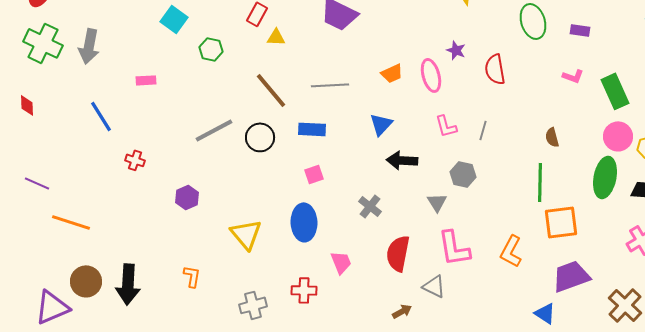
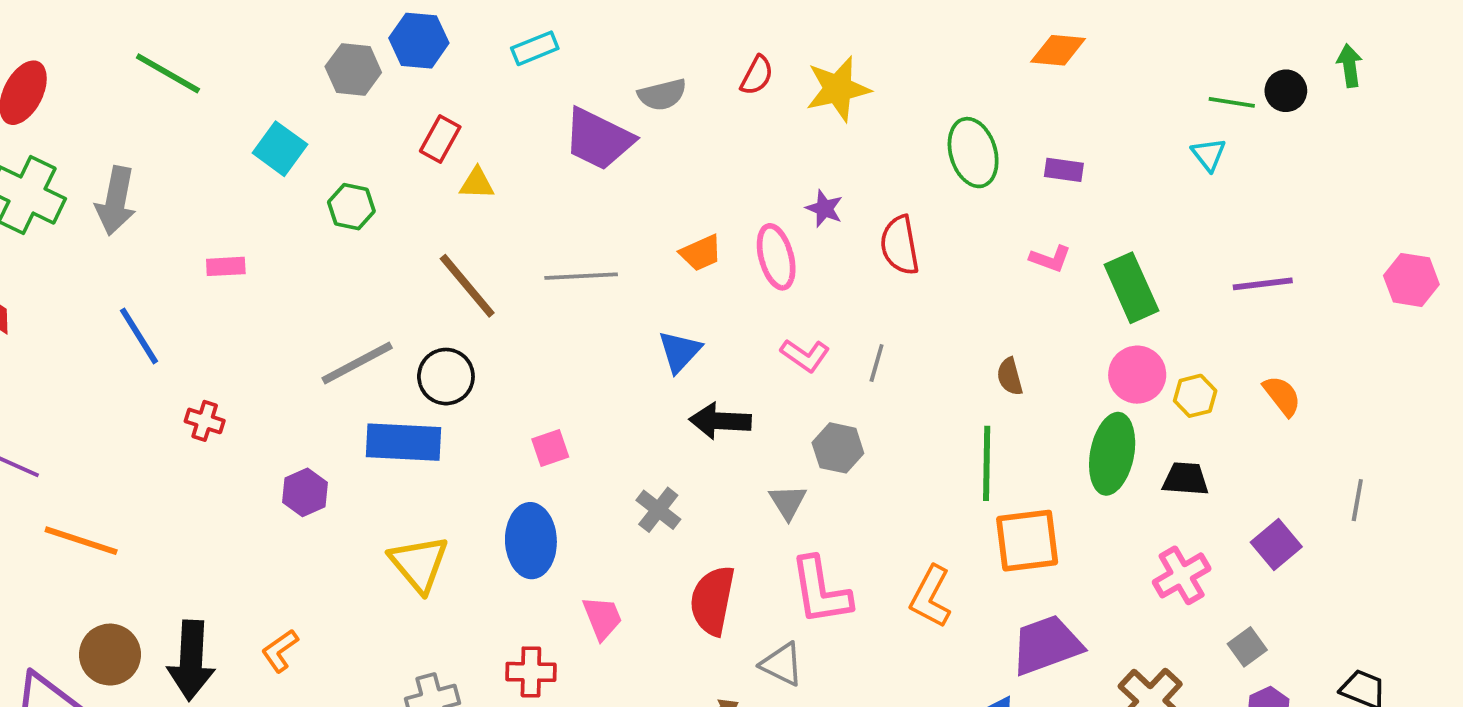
pink L-shape: (446, 126) -> (805, 355), turned -40
blue rectangle: (312, 129) -> (403, 442), moved, size x1.4
orange L-shape: (192, 276) -> (280, 651), moved, turned -135

